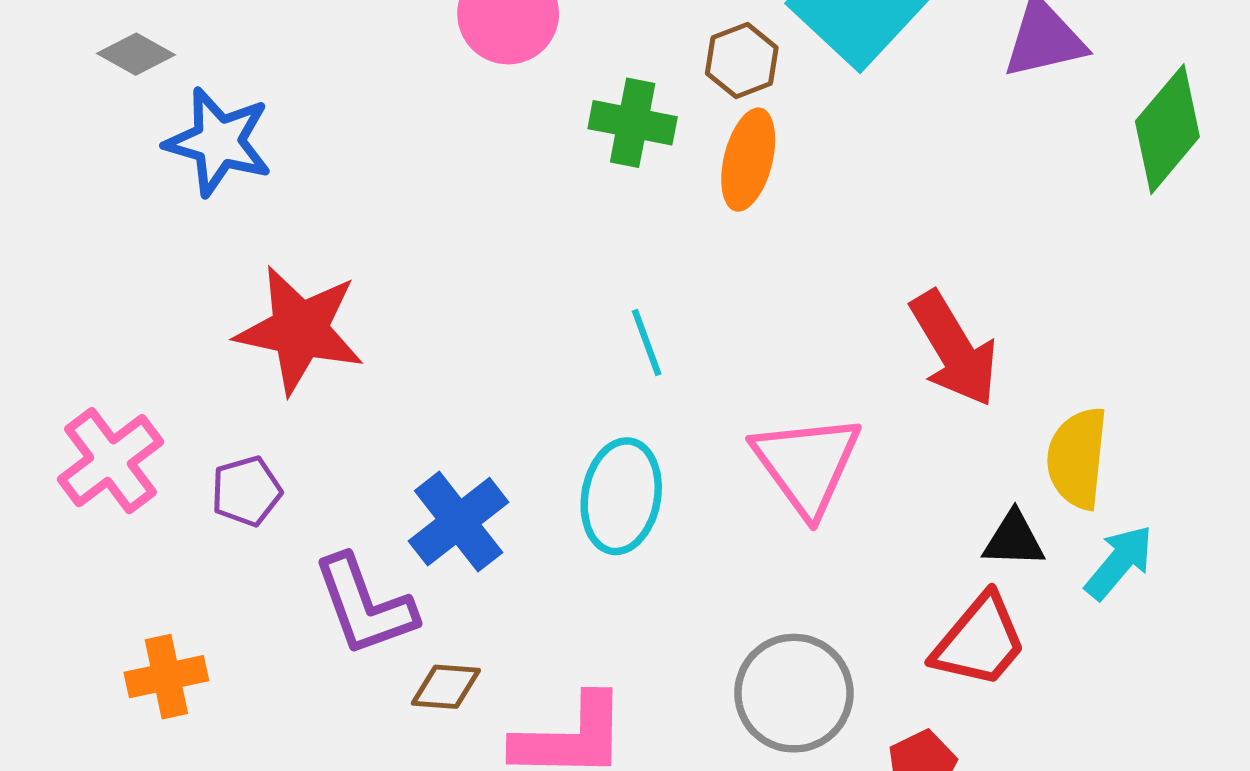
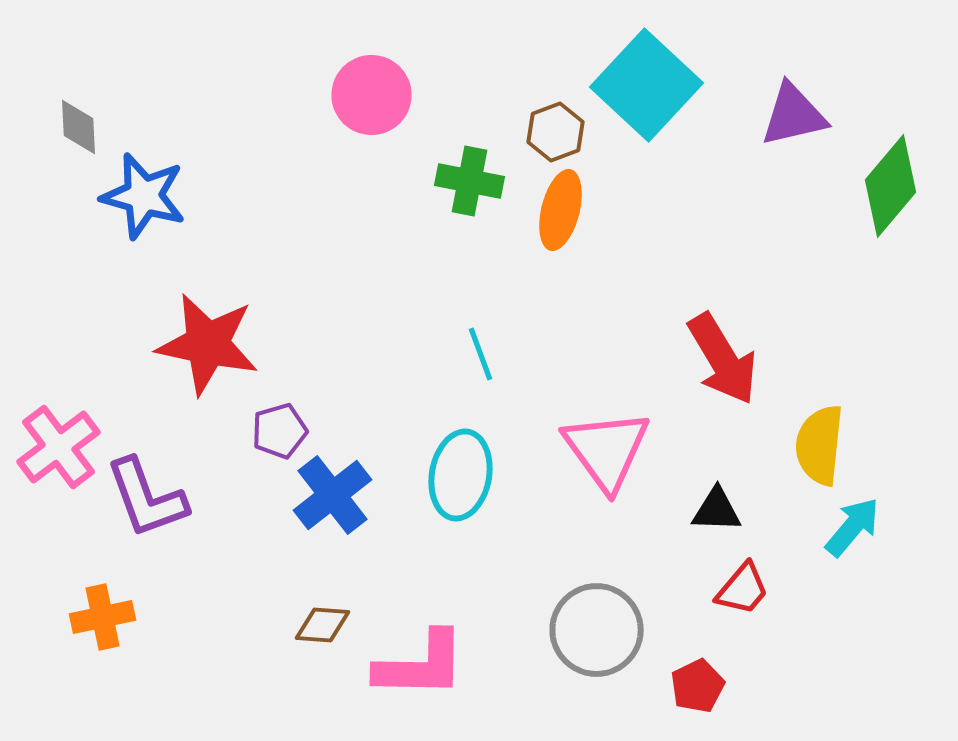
gray diamond: (136, 54) -> (78, 127), turned 58
purple pentagon: (246, 491) -> (280, 431), moved
black triangle: (1014, 539) -> (716, 510), moved
purple L-shape: (365, 605) -> (146, 498), moved
red trapezoid: (979, 641) -> (742, 589), size x0.7

